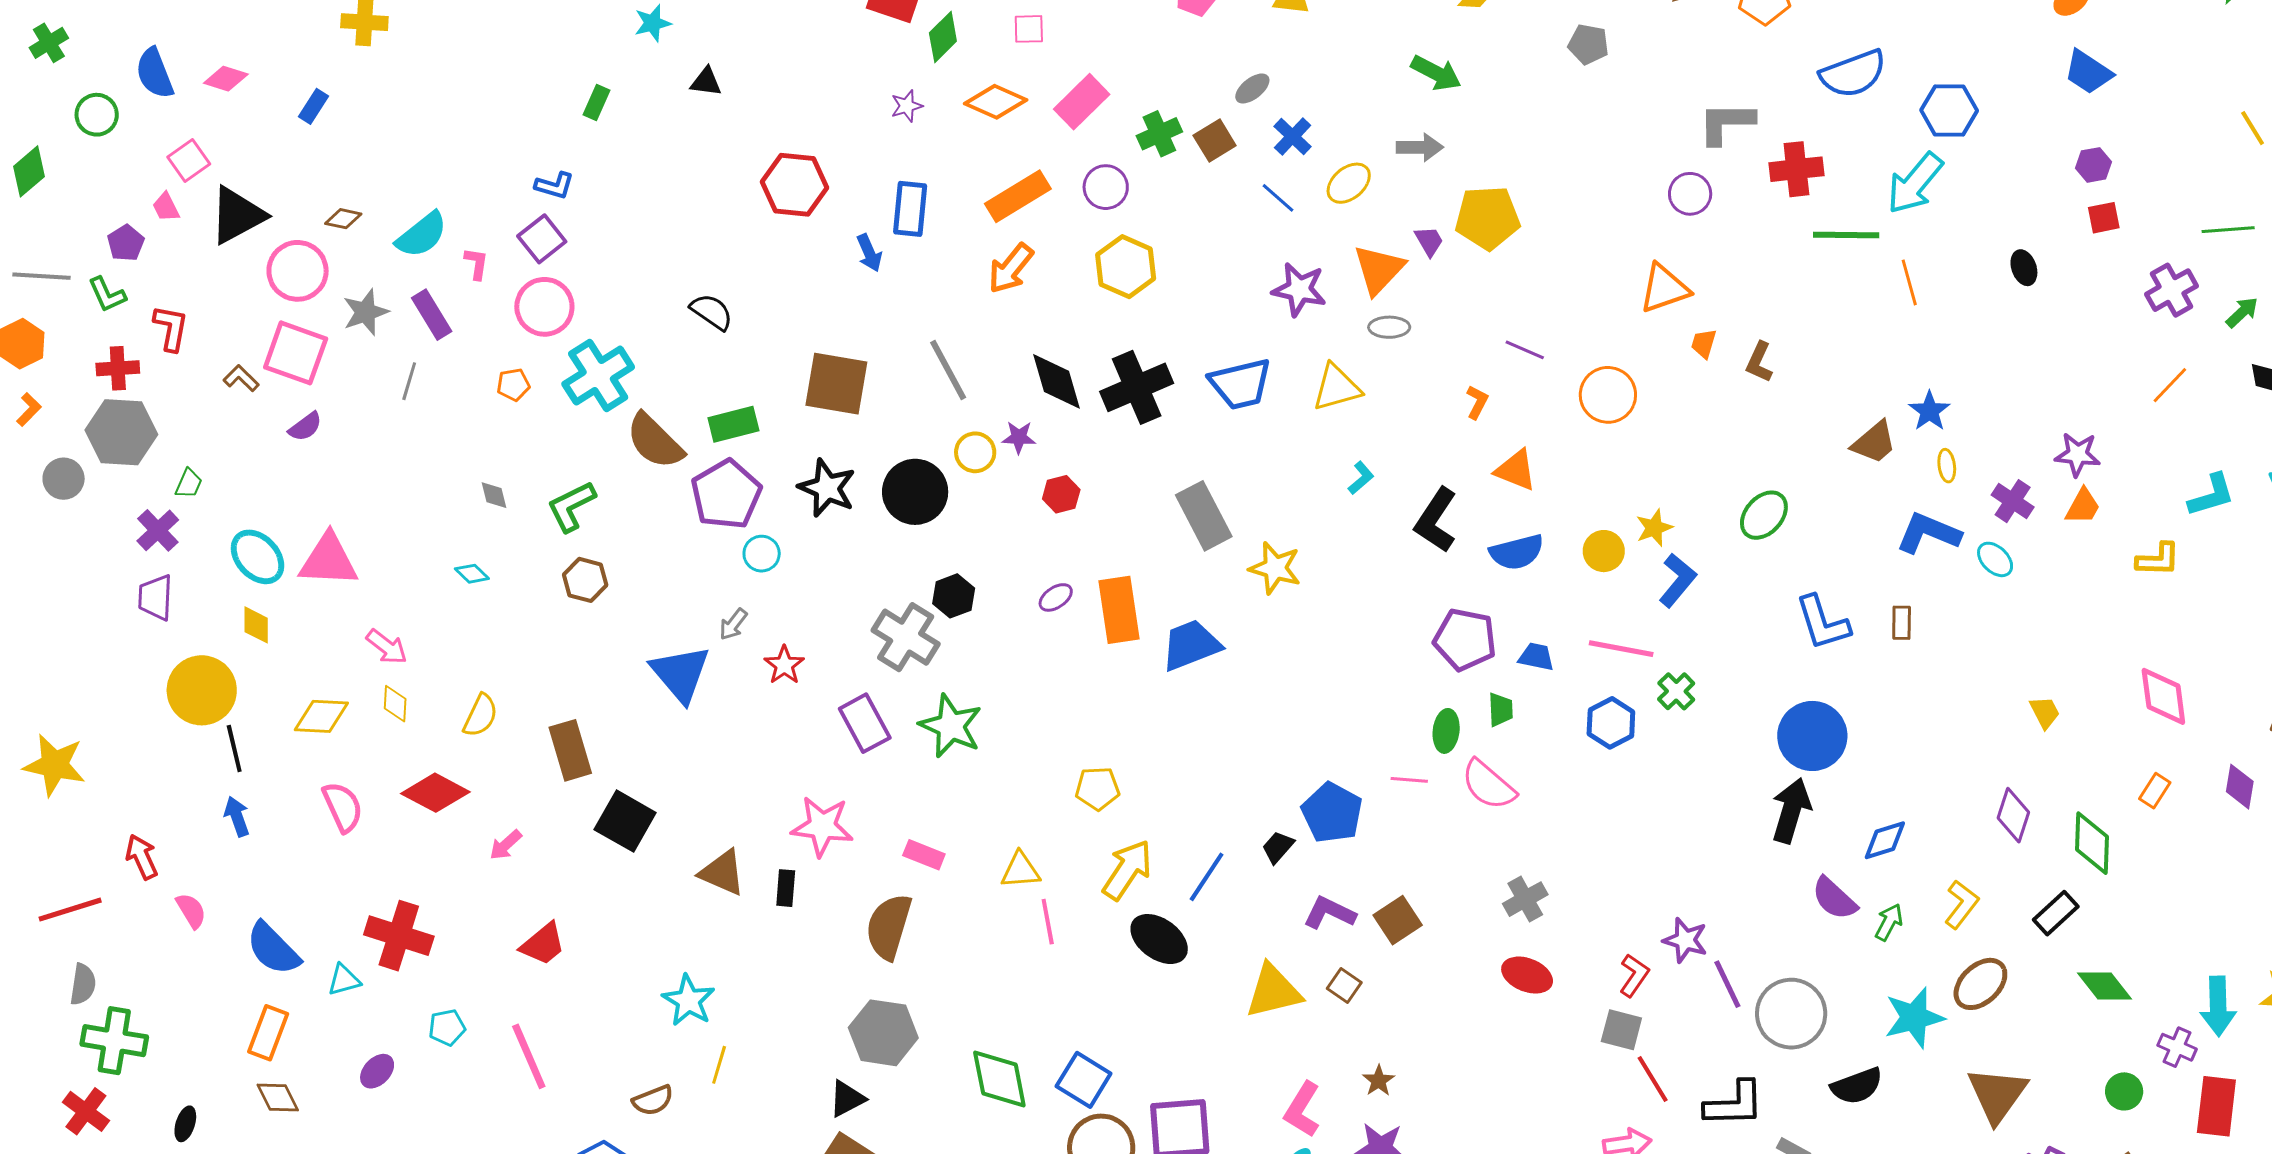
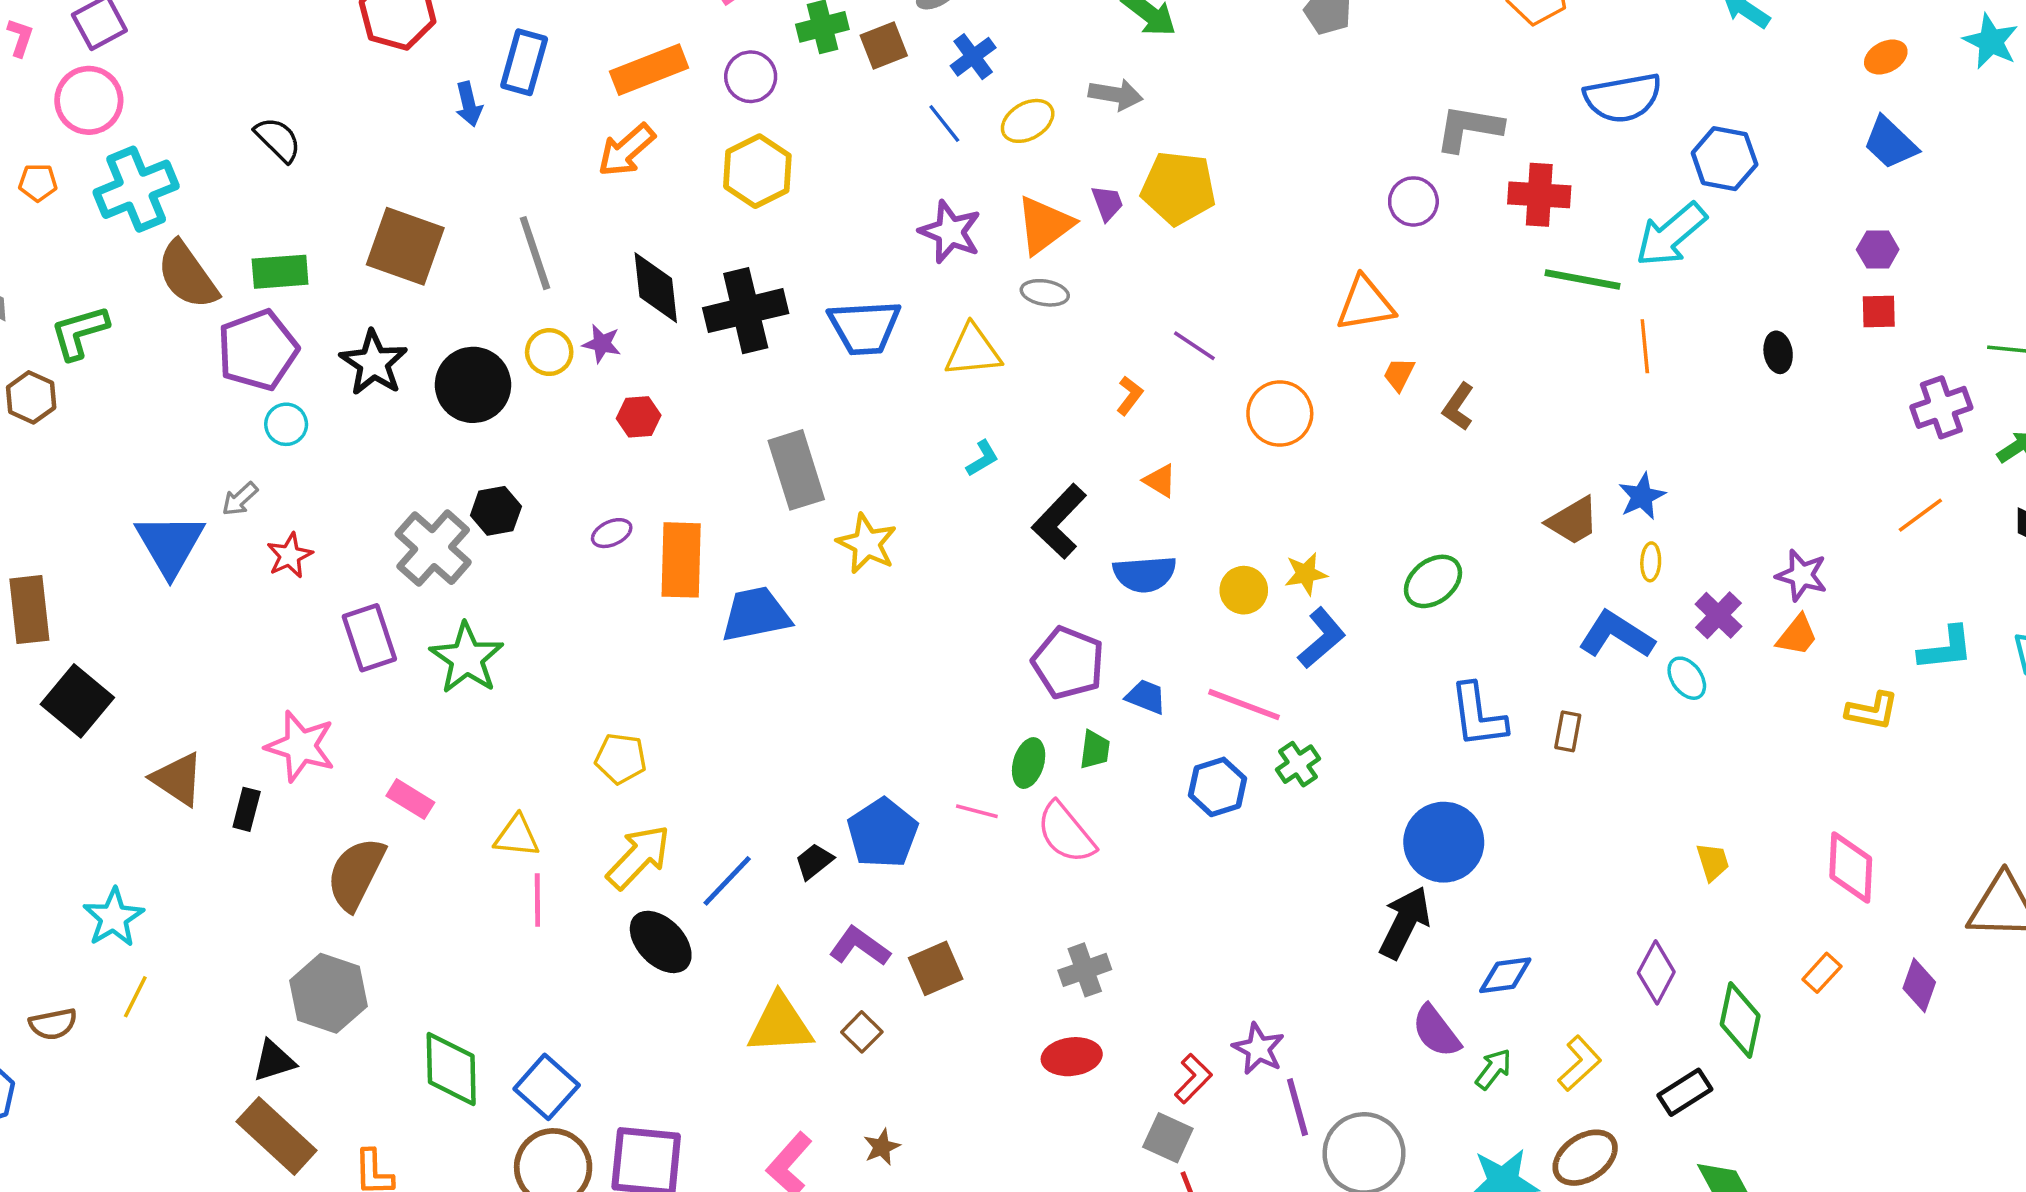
orange triangle: (1516, 470) -> (1160, 481), size x0.7
brown hexagon: (585, 580) -> (31, 397), moved
red ellipse: (1527, 975) -> (1072, 1057), turned -39

